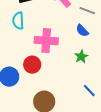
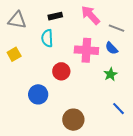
pink cross: (46, 41) -> (86, 50), moved
red circle: (32, 65) -> (61, 71), moved

